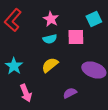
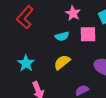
pink star: (51, 19) -> (73, 13), moved

